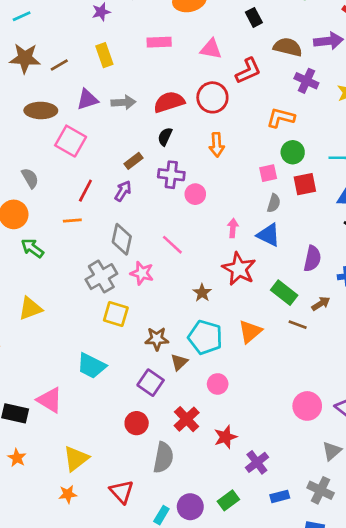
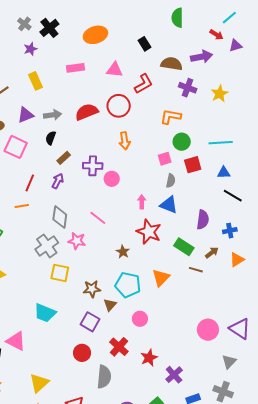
black semicircle: (165, 137) -> (51, 138), moved

